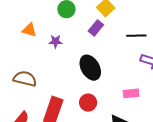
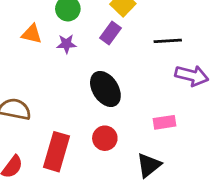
orange triangle: (29, 30) -> (32, 34), moved
purple star: (55, 41) -> (66, 44), moved

